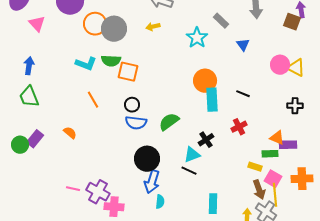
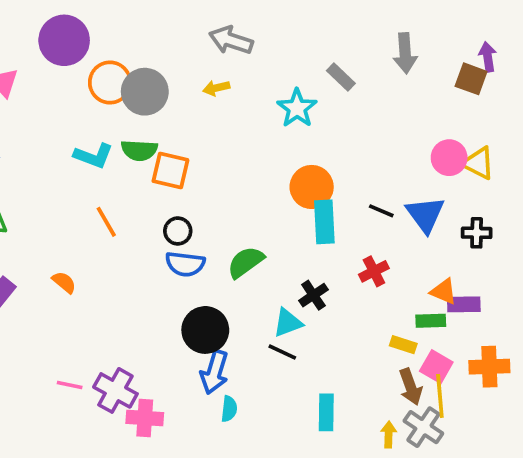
blue triangle: (243, 45) -> (425, 214), moved, size x1.6

